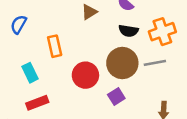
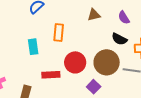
purple square: (116, 96) -> (94, 87), turned -32
red rectangle: (37, 103) -> (51, 75), moved

